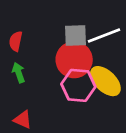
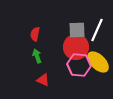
white line: (104, 36) -> (97, 30), turned -45
red triangle: (23, 120) -> (43, 80), moved

